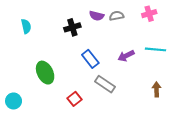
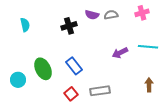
blue rectangle: (90, 59) -> (74, 66), moved
gray rectangle: (105, 84) -> (100, 91), moved, turned -42
cyan circle: (14, 101) -> (18, 80), moved

